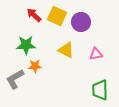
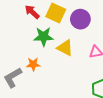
green star: (26, 45) -> (43, 37), moved

